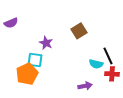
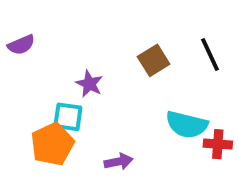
black line: (108, 56) -> (210, 55), moved
cyan semicircle: (96, 64) -> (187, 125), size x1.5
purple arrow: (85, 86) -> (119, 162), moved

